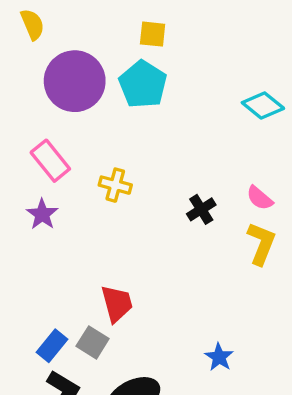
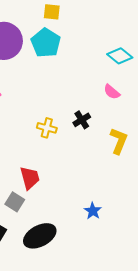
yellow cross: (115, 185) -> (47, 128), moved
pink semicircle: (260, 198) -> (112, 92), moved

